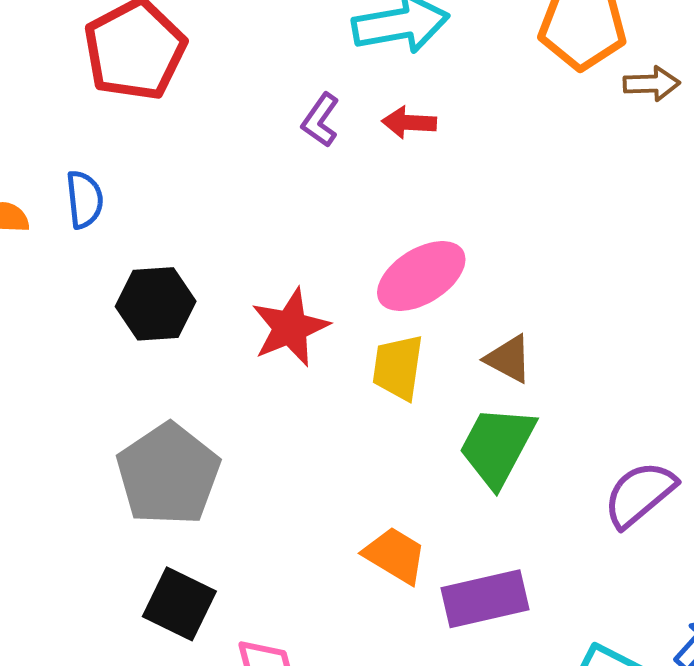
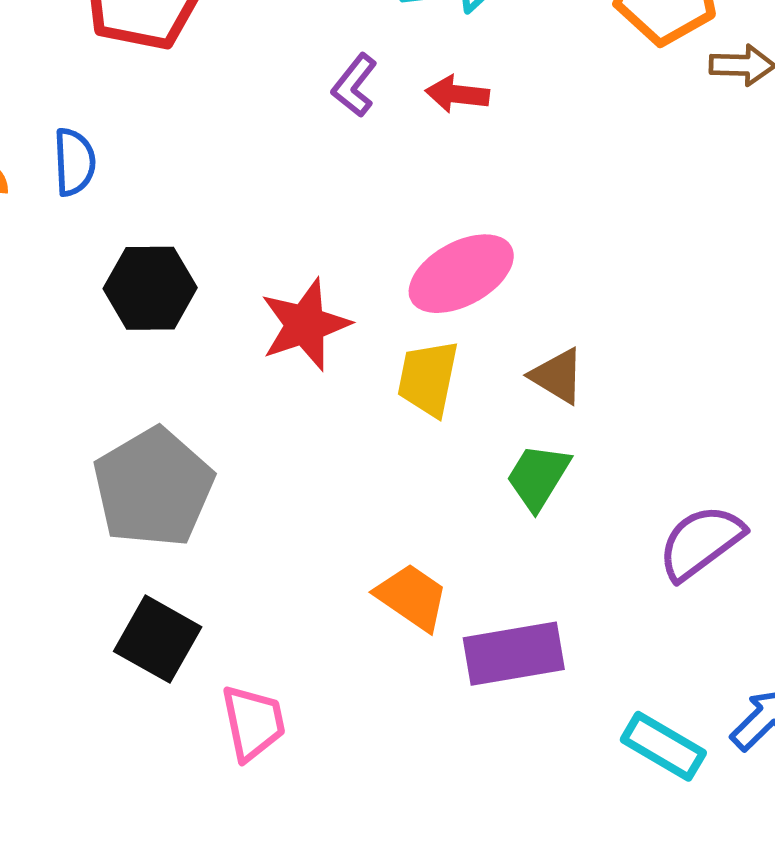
green trapezoid: (497, 446) -> (538, 477), size x0.7

